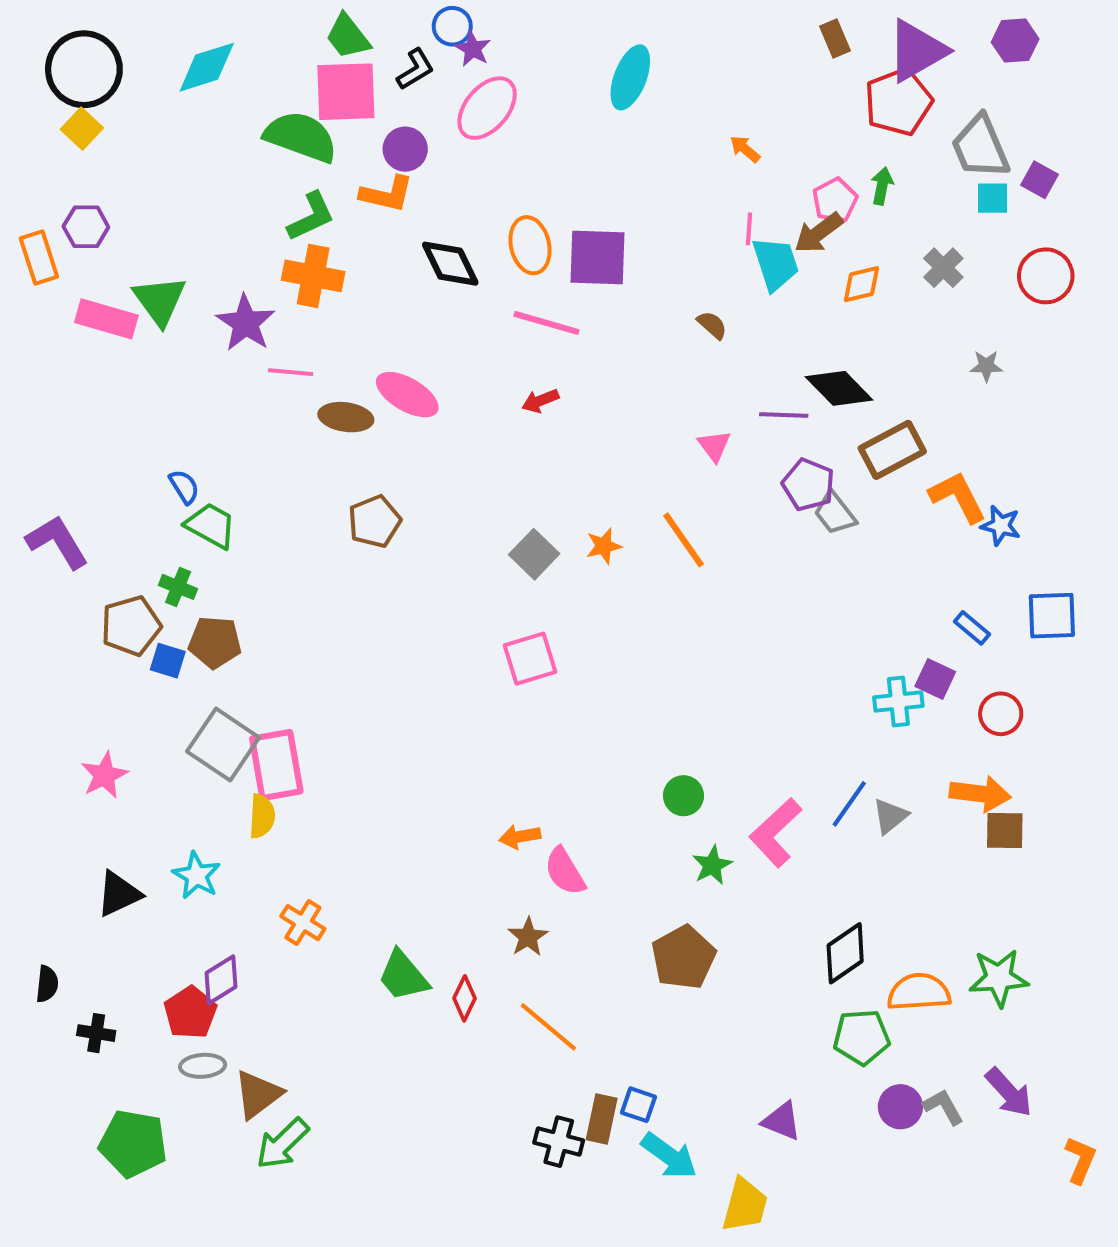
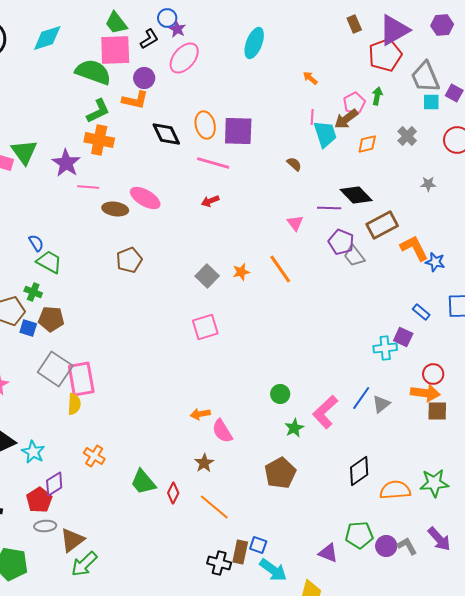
red circle: (1001, 714) -> (433, 374), moved
cyan star: (196, 875) -> (33, 452), moved
green pentagon: (862, 1037) -> (359, 535), moved

